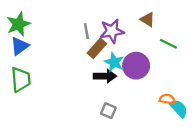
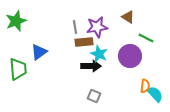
blue triangle: (20, 46) -> (39, 52), moved
brown rectangle: (97, 48) -> (84, 42), turned 42
purple circle: (136, 66) -> (130, 56), moved
orange semicircle: (167, 99) -> (145, 86), turned 88

